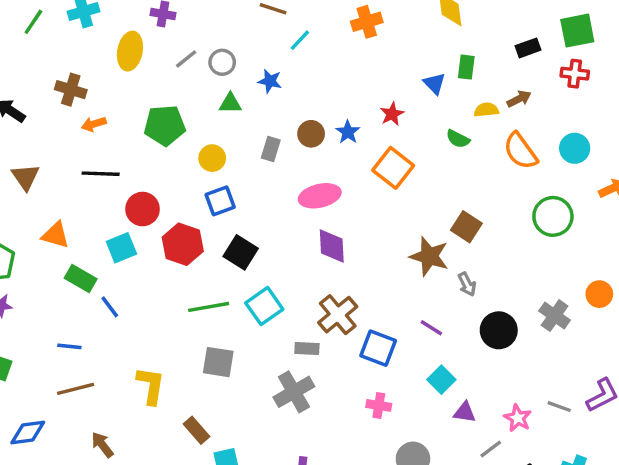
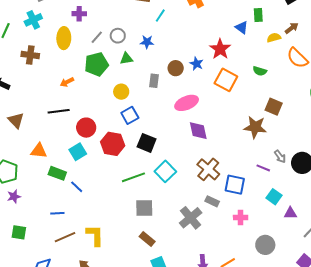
brown cross: (71, 90) -> (30, 55), moved
red star: (392, 114) -> (220, 49), size x1.5
orange arrow: (94, 124) -> (67, 82), moved
green pentagon: (165, 125) -> (96, 64), moved
green semicircle: (458, 139) -> (260, 71), moved
gray arrow: (467, 284) -> (280, 156), moved
gray rectangle: (307, 348) -> (212, 201), moved, turned 32
yellow L-shape: (151, 386) -> (95, 235), moved
brown rectangle: (196, 430) -> (147, 239), moved

